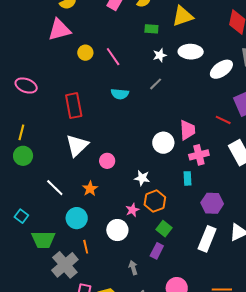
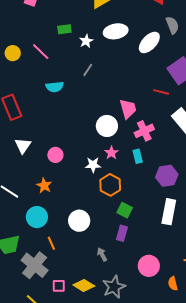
green rectangle: (151, 29) -> (64, 29), moved
white triangle: (77, 145) -> (23, 146), size x0.7
pink star: (132, 210) -> (111, 153), moved

